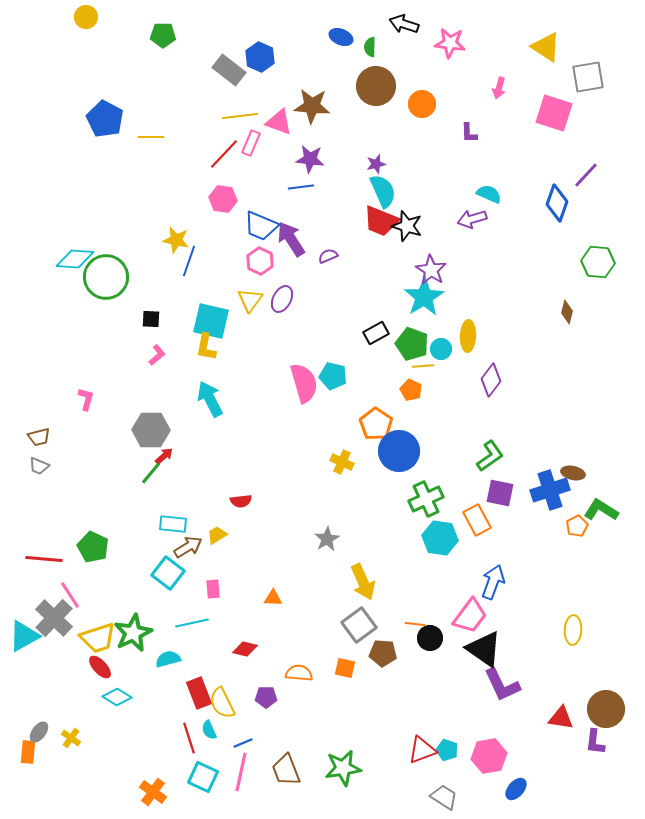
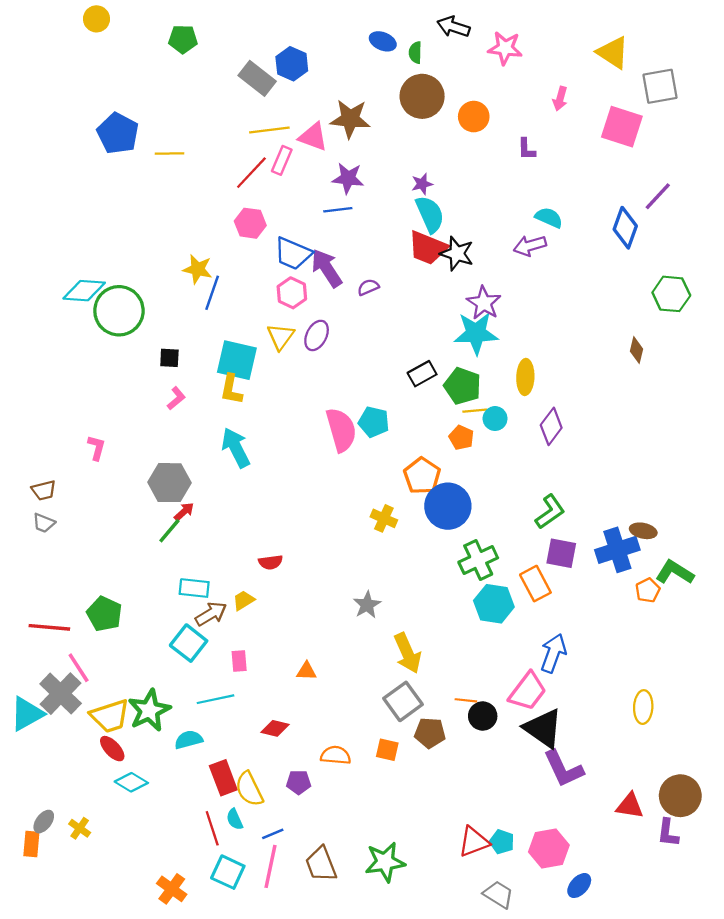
cyan star: (424, 297) -> (476, 333), turned 30
cyan circle: (441, 349) -> (495, 419), moved

